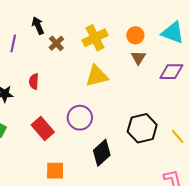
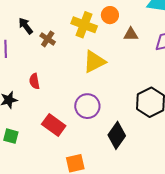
orange circle: (135, 35) -> (110, 15), moved
yellow cross: (95, 38) -> (84, 25), turned -30
brown triangle: (138, 58) -> (131, 34), turned -49

